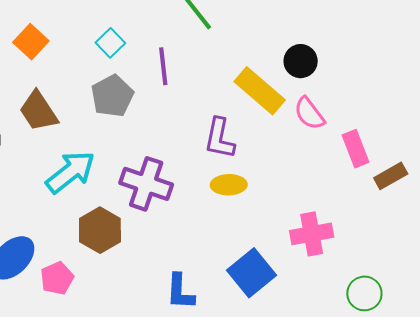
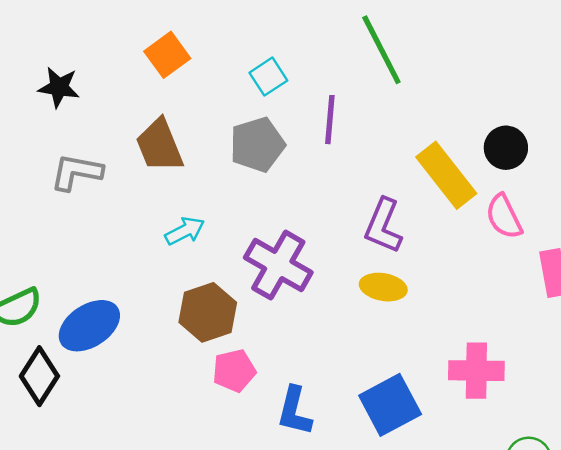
cyan arrow: (70, 172) -> (185, 231), size x0.6
pink pentagon: (57, 278) -> (234, 371), moved

